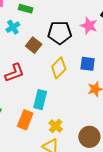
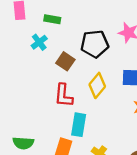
red L-shape: (15, 73) -> (64, 95), moved, turned 120

